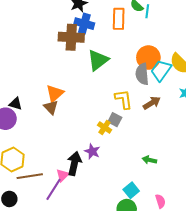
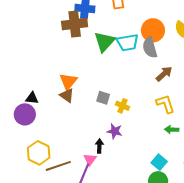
cyan trapezoid: (161, 70) -> (128, 43), moved, turned -125
yellow L-shape: (124, 99) -> (165, 104), moved
gray square: (115, 120) -> (103, 98), moved
black arrow: (74, 163) -> (99, 146), size x0.6

